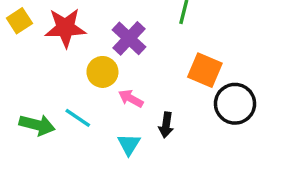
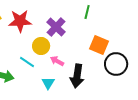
cyan line: (78, 118) -> (27, 62), moved
black arrow: (166, 125) -> (77, 76), size x1.6
cyan triangle: (129, 144) -> (48, 83), moved

